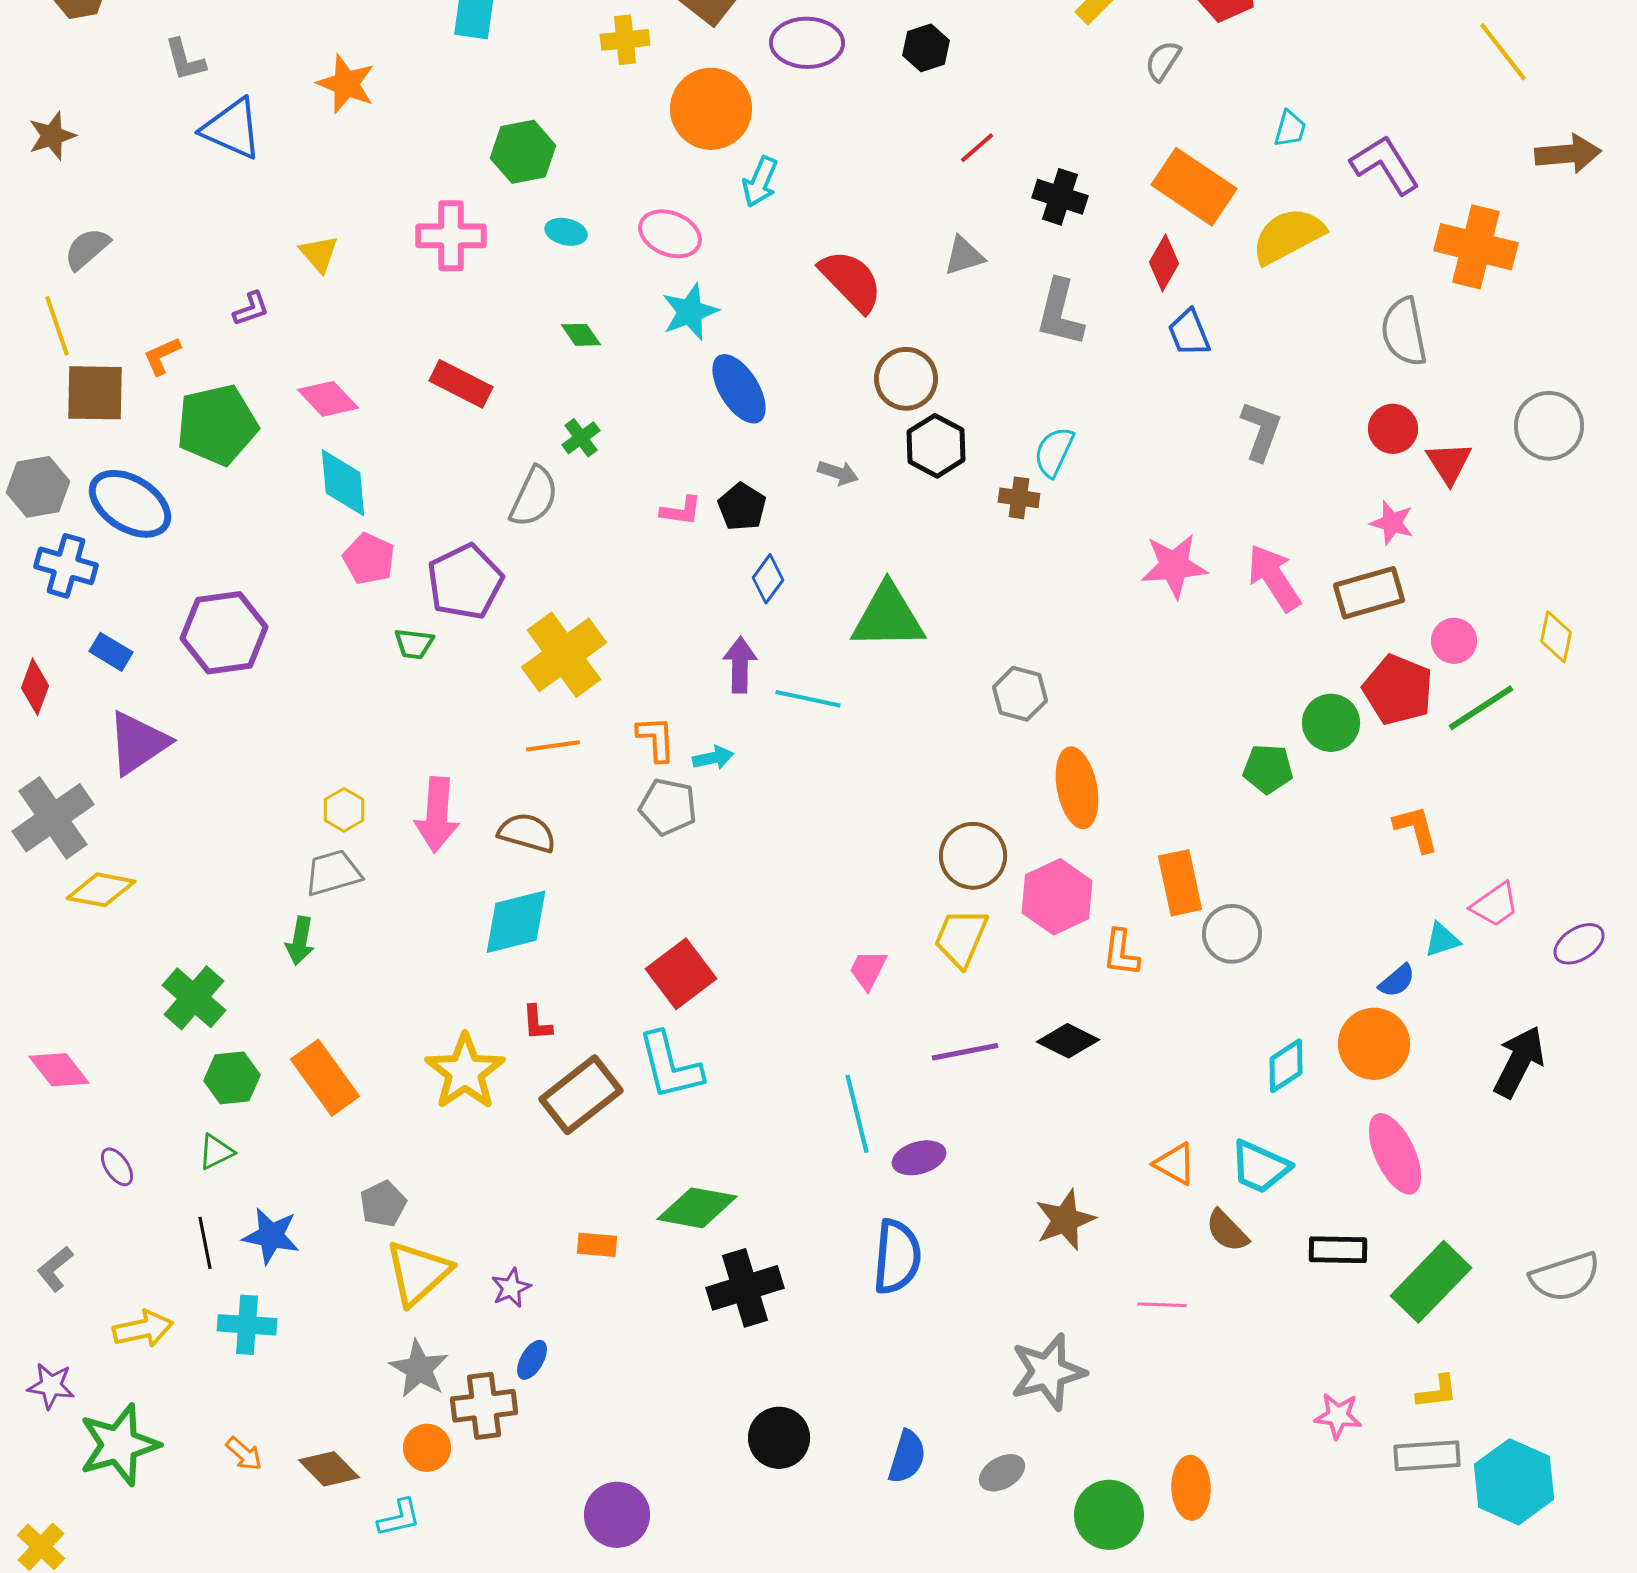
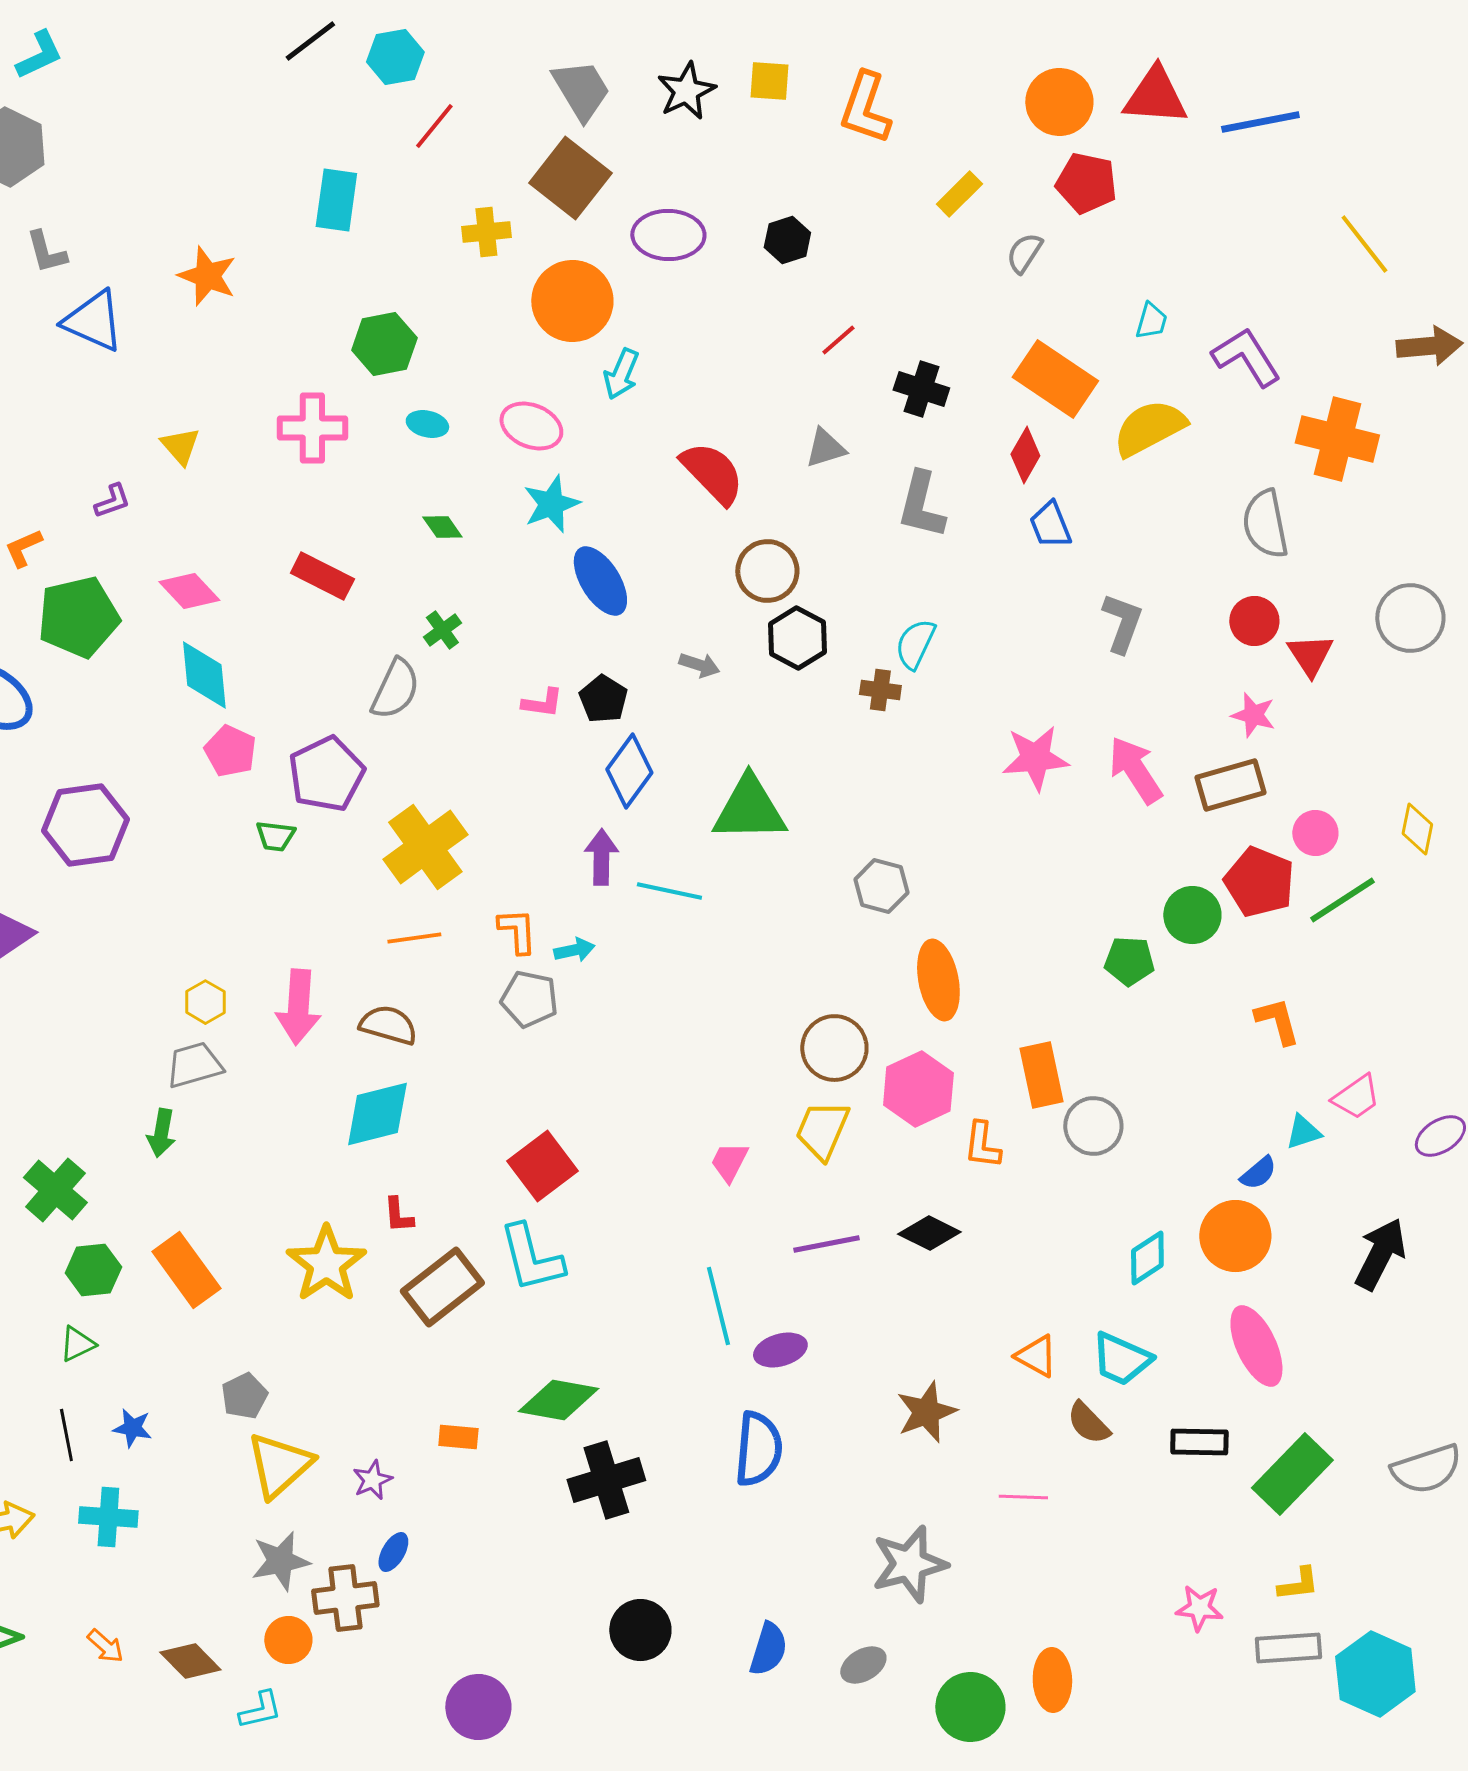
blue diamond: (768, 579) -> (629, 771), size x1.5
blue star: (271, 1236) -> (132, 1428), size x0.7
gray star: (419, 1369) -> (280, 1561), turned 30

